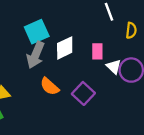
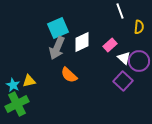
pink rectangle: (97, 51) -> (110, 45), turned 48
purple square: (83, 93) -> (123, 81), moved

